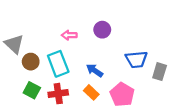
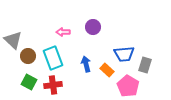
blue arrow: (95, 70) -> (86, 64), turned 42
orange rectangle: (91, 92) -> (107, 70), moved
pink pentagon: (122, 95) -> (128, 86), moved

